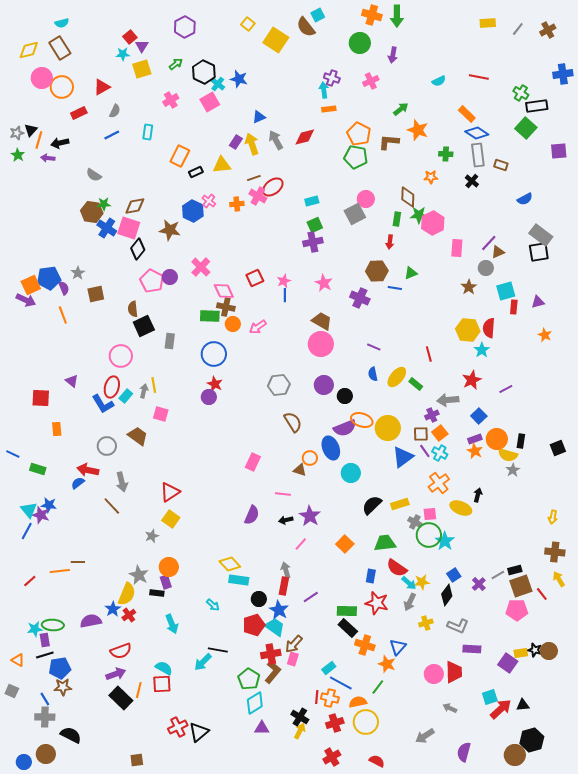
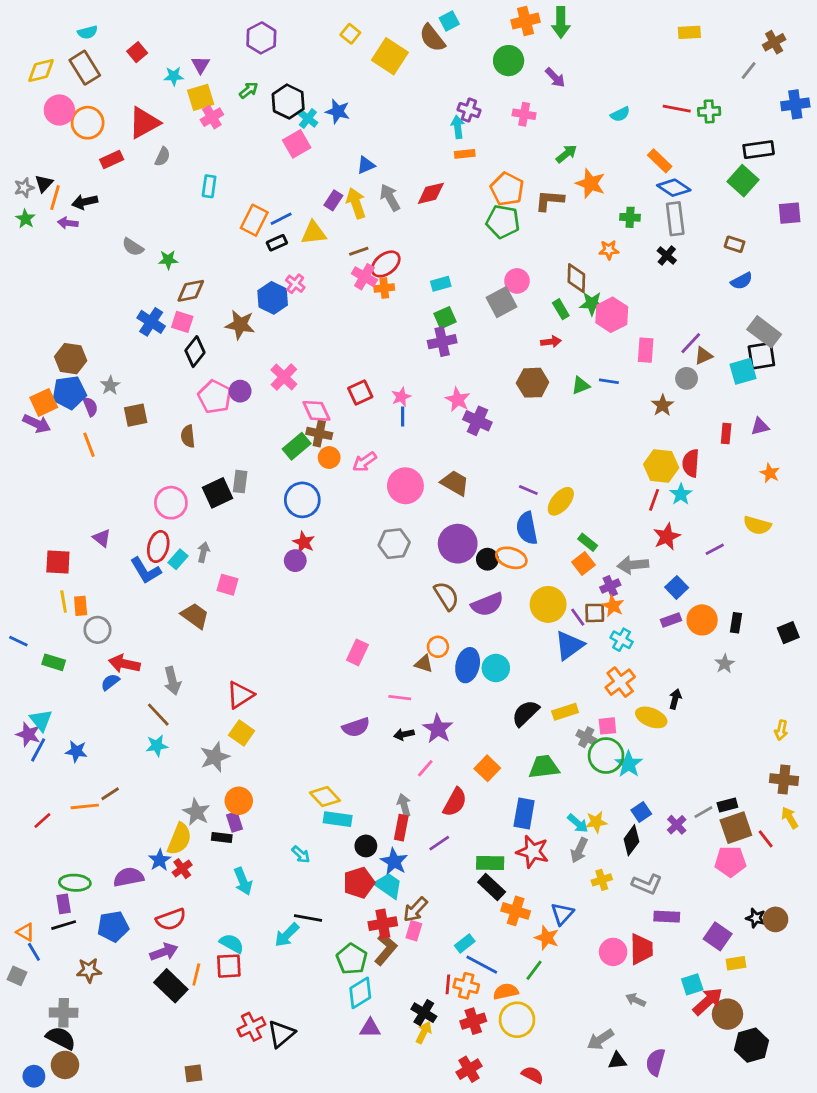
orange cross: (372, 15) -> (525, 21), turned -30
gray line: (518, 29) -> (749, 70), moved
red square: (130, 37) -> (137, 52), moved
purple arrow: (393, 55) -> (555, 78), turned -56
pink cross: (371, 81) -> (524, 114), turned 35
red triangle: (102, 87) -> (144, 123), size x1.4
green cross: (521, 93) -> (709, 111), moved, turned -35
pink cross: (171, 100) -> (212, 117), moved
blue line: (112, 135) -> (281, 219), moved
brown rectangle: (501, 165) -> (735, 244), moved
green star: (104, 204) -> (168, 260), moved
orange cross: (237, 204) -> (384, 288), moved
brown hexagon: (92, 212) -> (71, 359), moved
green rectangle: (397, 219) -> (561, 309), turned -40
pink square: (129, 228) -> (182, 322), size x0.7
red arrow: (390, 242) -> (551, 342), turned -104
blue line: (395, 288) -> (609, 381), moved
cyan square: (506, 291) -> (743, 371), moved
purple cross: (360, 298) -> (477, 421), moved
green rectangle: (210, 316) -> (297, 446), turned -42
brown trapezoid: (322, 321) -> (455, 483), moved
black square: (144, 326) -> (218, 493), moved
pink circle: (321, 344) -> (405, 486), moved
red line: (429, 354) -> (654, 500), moved, turned 35
blue semicircle: (373, 374) -> (527, 528), size x1.6
yellow ellipse: (397, 377) -> (561, 501), moved
yellow line: (154, 385) -> (64, 602), moved
purple circle: (324, 385) -> (458, 544), size x1.4
orange ellipse: (362, 420) -> (511, 558), moved
brown semicircle: (293, 422) -> (446, 596), moved
orange square: (440, 433) -> (583, 563), moved
gray circle: (107, 446) -> (97, 630), moved
blue ellipse: (331, 448) -> (468, 665), moved, turned 35
purple line: (425, 451) -> (578, 617), moved
orange star: (475, 451) -> (613, 606), moved
yellow semicircle: (508, 455) -> (757, 525), moved
blue star: (49, 505) -> (76, 751), moved
purple star: (41, 515) -> (28, 734), moved
purple semicircle: (252, 515) -> (356, 727), turned 48
gray star: (152, 536) -> (215, 757), size x1.5
brown line: (78, 562) -> (110, 794), turned -32
red semicircle: (397, 568) -> (455, 802), moved, turned -95
blue rectangle: (371, 576) -> (524, 813), size x1.5
cyan star: (35, 629) -> (157, 746), moved
yellow rectangle: (521, 653) -> (736, 963), moved
blue pentagon: (60, 668) -> (113, 926), moved
blue line: (45, 699) -> (34, 952), moved
black triangle: (523, 705) -> (617, 1061), moved
black semicircle: (71, 735) -> (61, 1038), moved
brown circle: (515, 755) -> (727, 1014), moved

